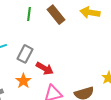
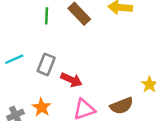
orange star: (23, 81) -> (42, 107), moved

